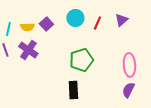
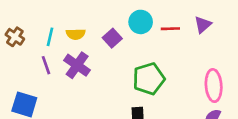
red line: (97, 23) -> (170, 29), turned 64
purple square: (46, 24) -> (112, 38), moved

